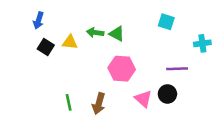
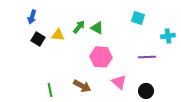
green arrow: (95, 33) -> (79, 27), turned 120
black circle: (167, 94) -> (146, 91), moved
green line: (69, 102) -> (50, 90), moved
brown arrow: (99, 104) -> (82, 86), turned -78

